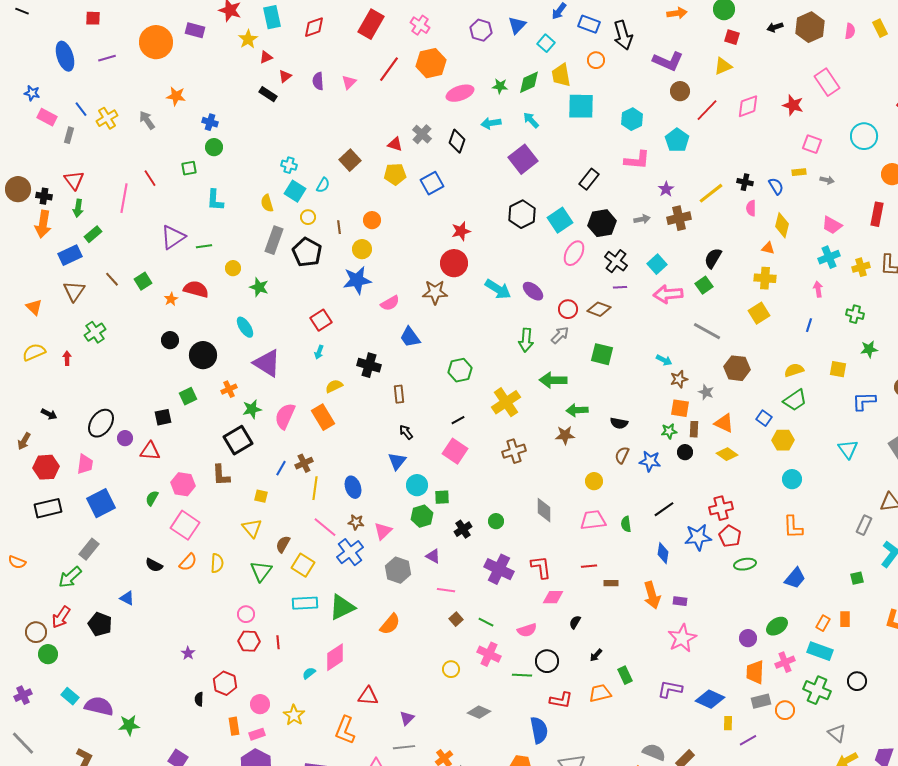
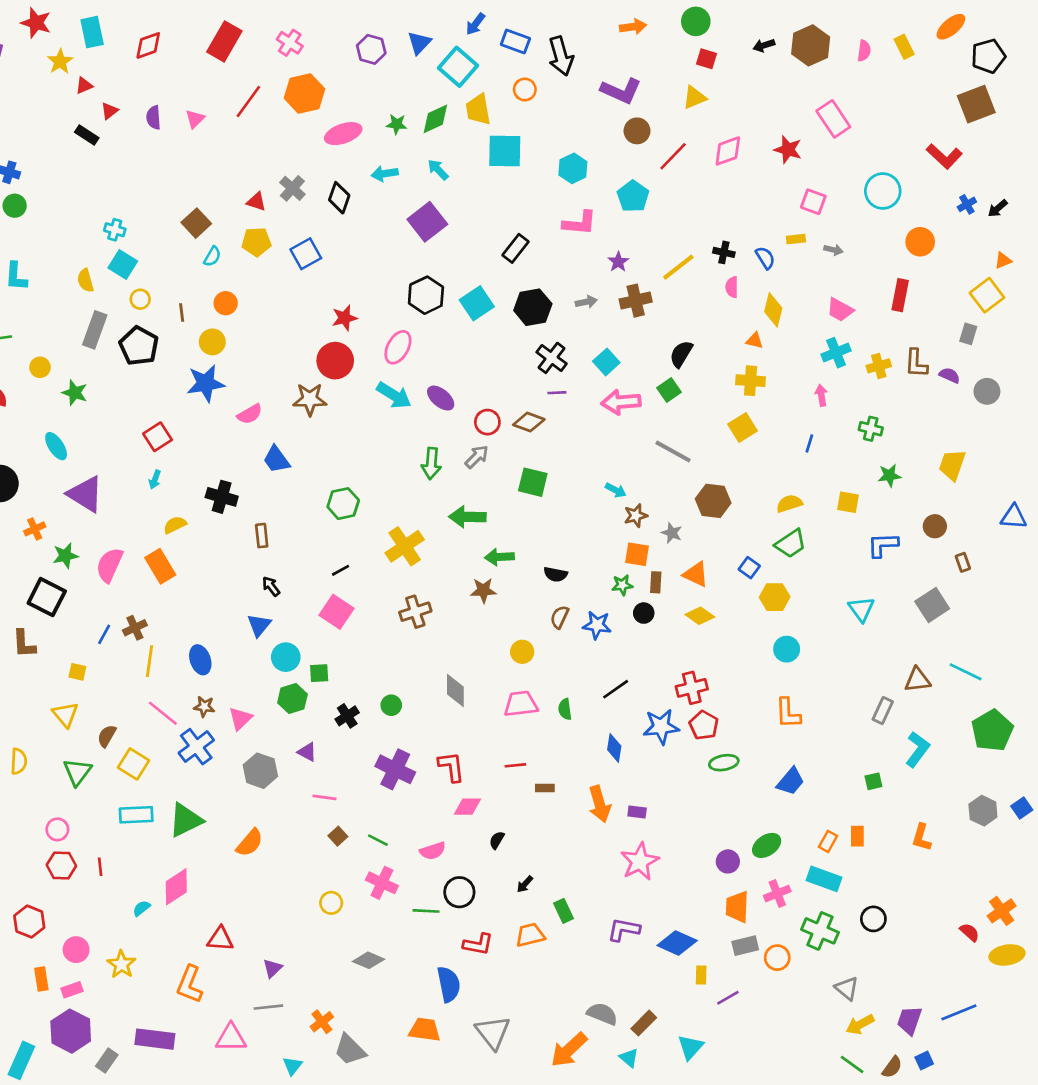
cyan square: (546, 43) -> (458, 67), size x1.6
cyan semicircle: (323, 185) -> (212, 256), moved
pink ellipse: (574, 253) -> (398, 347), moved
black square: (238, 440) -> (47, 597), turned -32

